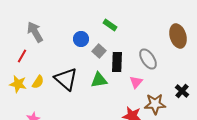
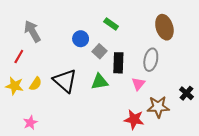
brown ellipse: (178, 36) -> (164, 27), moved
gray ellipse: (148, 59) -> (151, 60), turned 45

